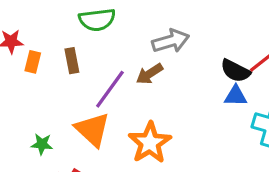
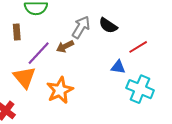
gray arrow: (171, 41) -> (81, 27), turned -50
black semicircle: (235, 71) -> (108, 25), moved

